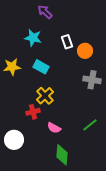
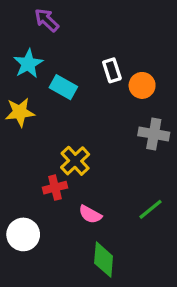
purple arrow: (45, 12) -> (47, 20), moved
cyan star: (33, 38) -> (28, 64), moved, turned 30
cyan rectangle: (41, 67) -> (63, 87), moved

